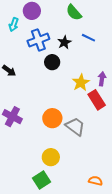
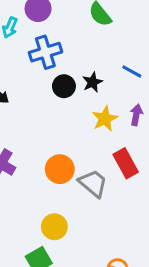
blue line: (88, 38) -> (132, 71), moved
black star: (64, 42) -> (92, 82), moved
red rectangle: (97, 100) -> (126, 163), moved

